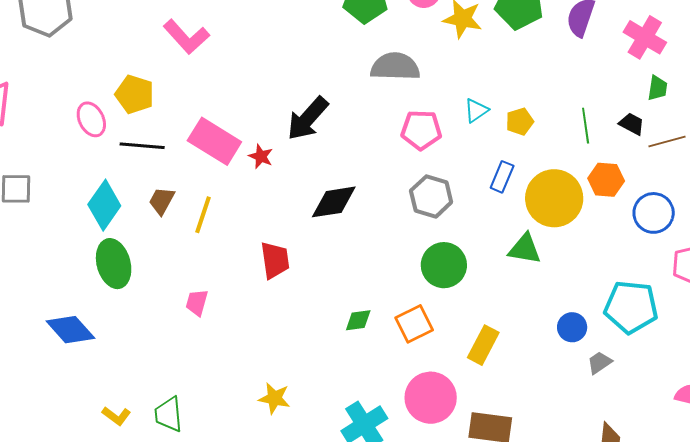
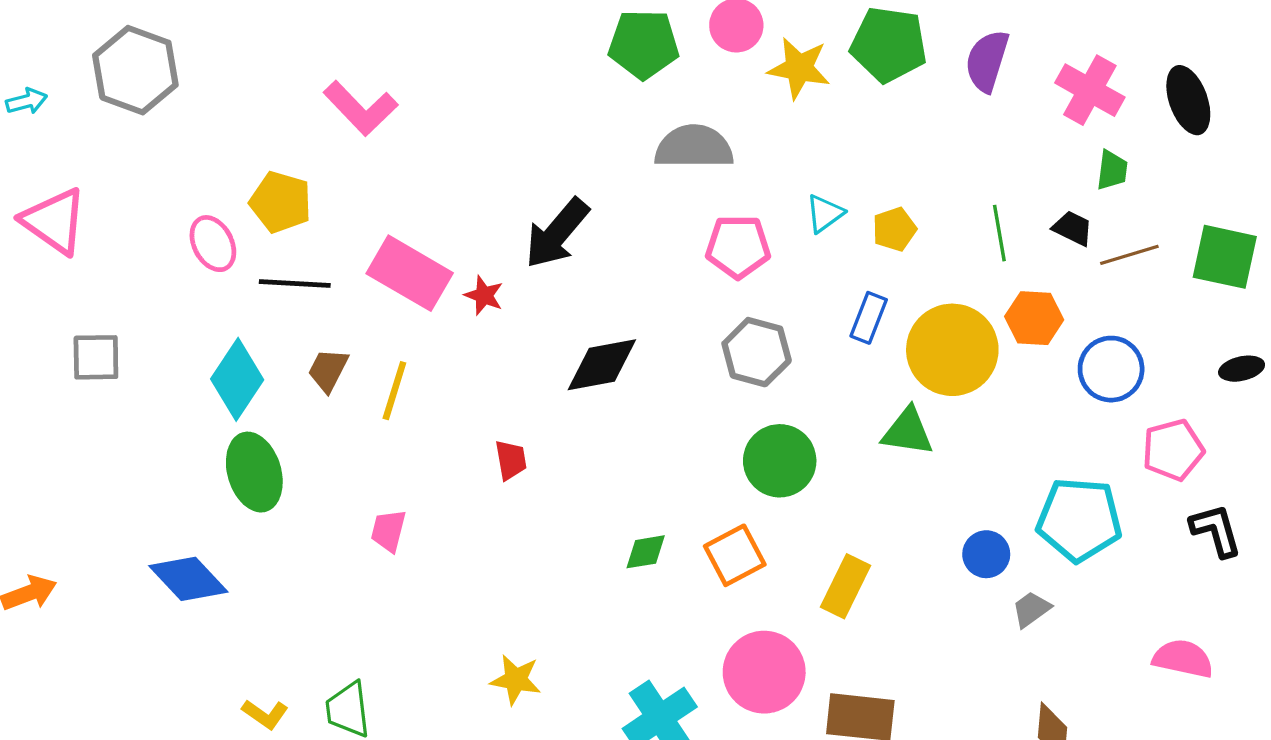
red trapezoid: (275, 260) -> (511, 460), size x0.7

